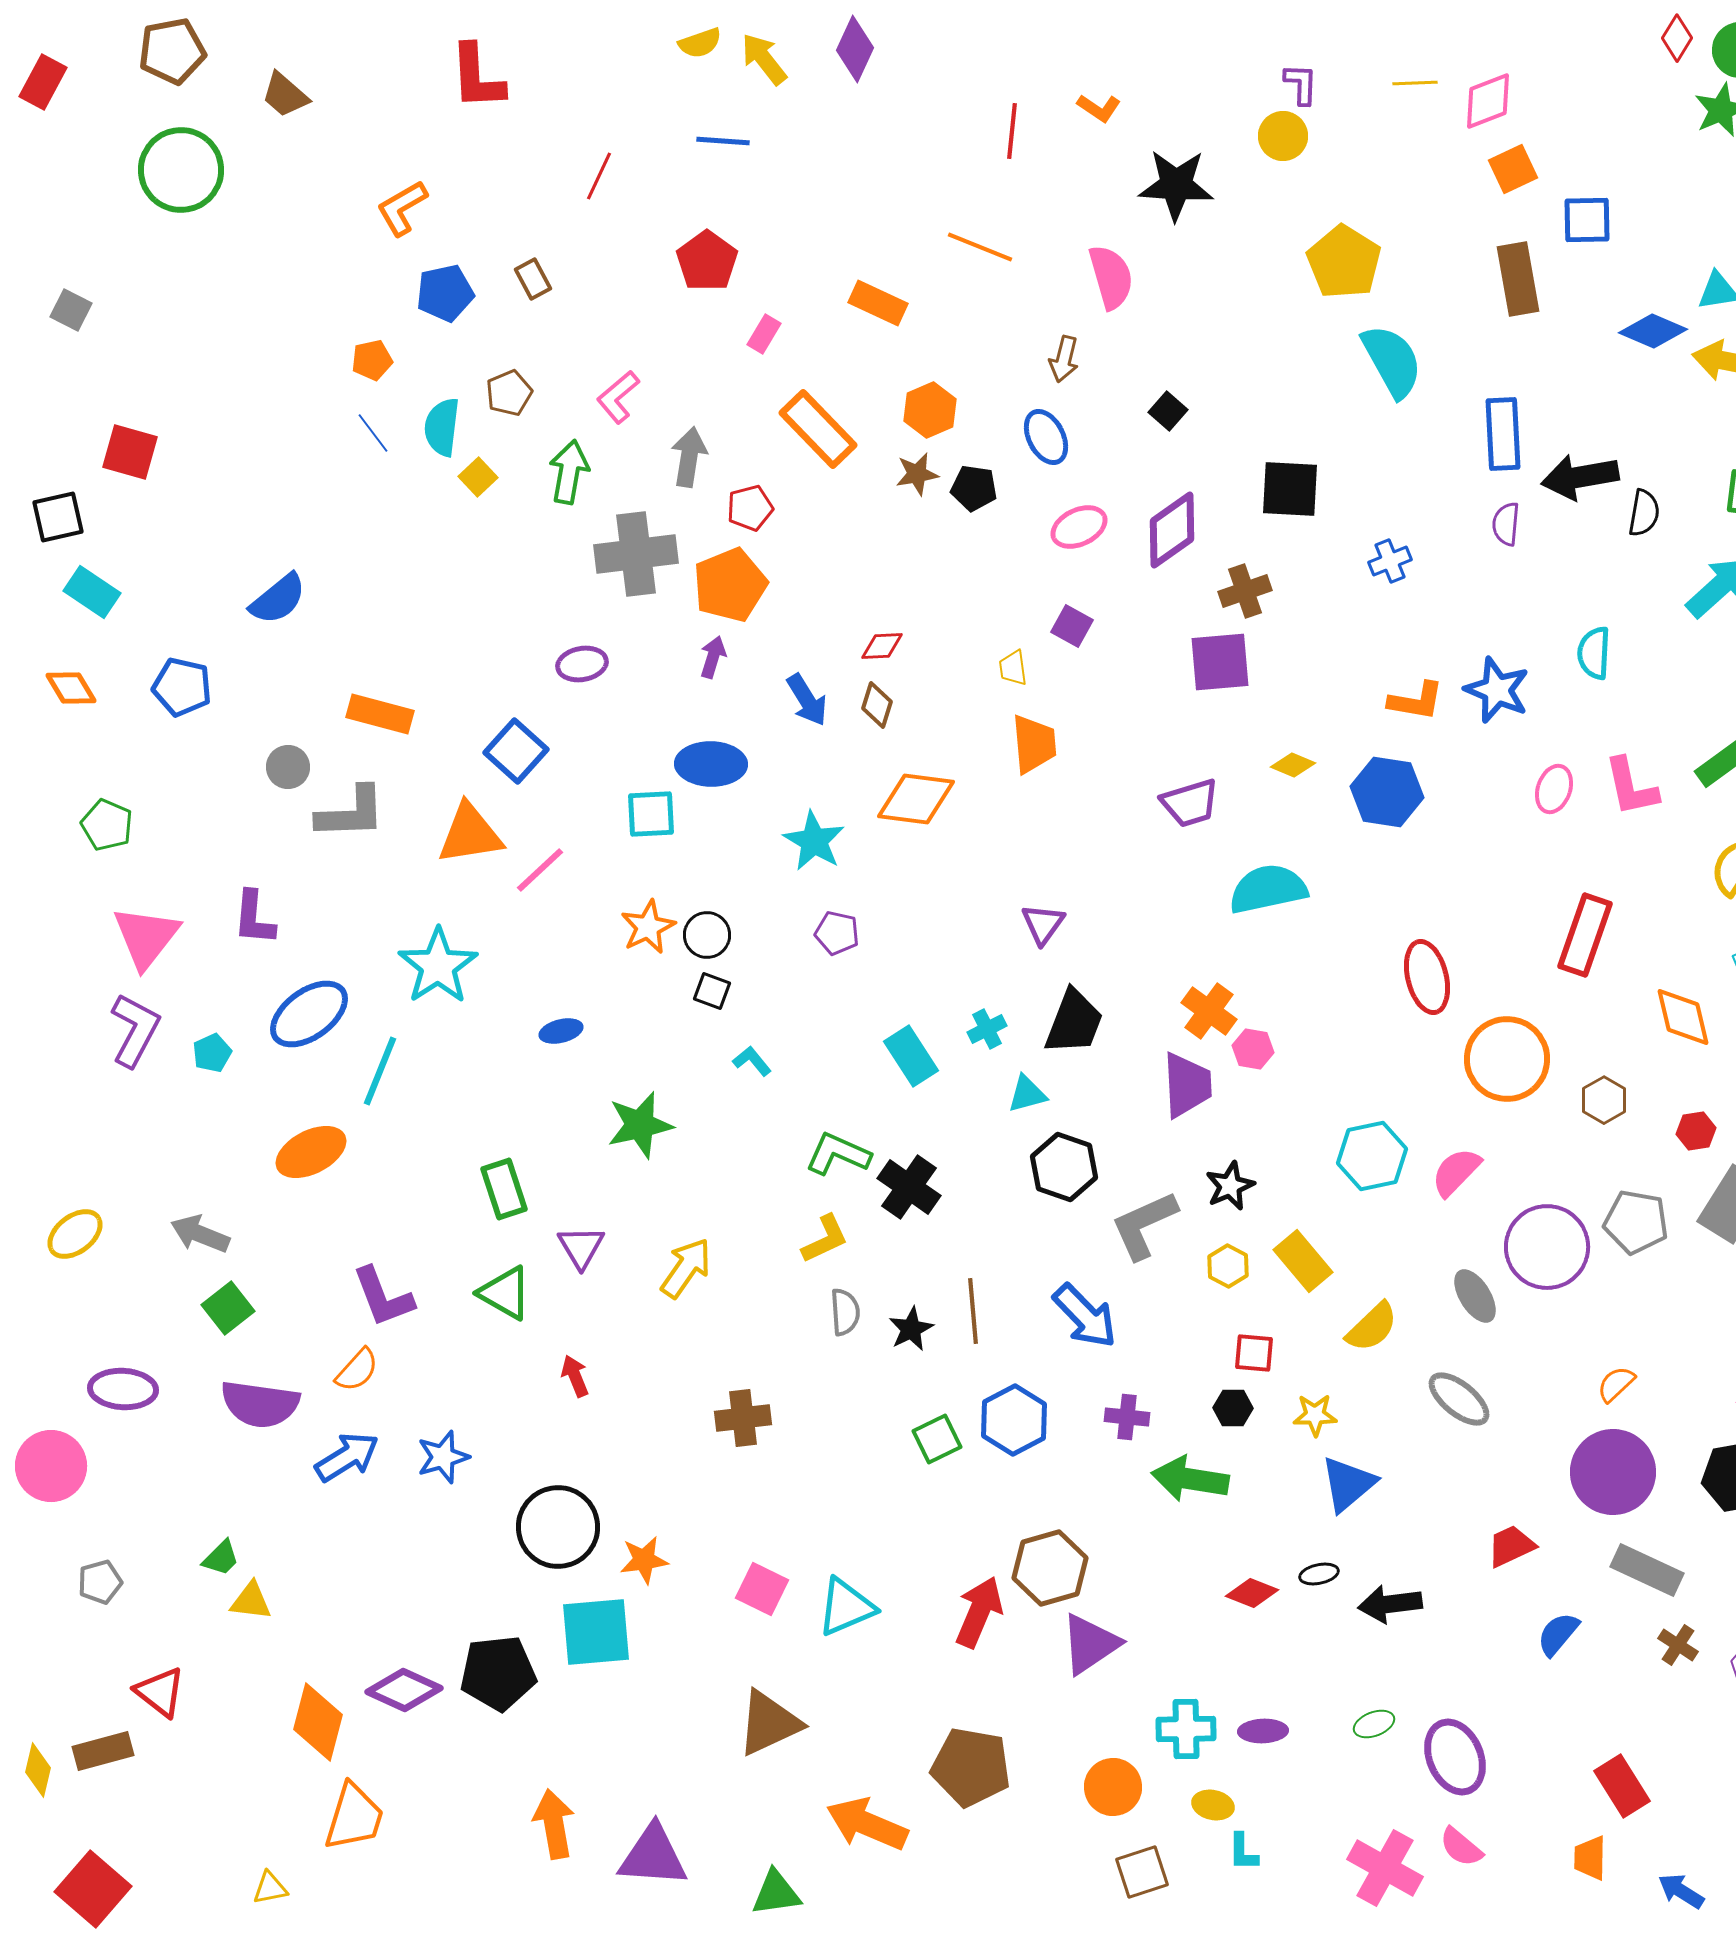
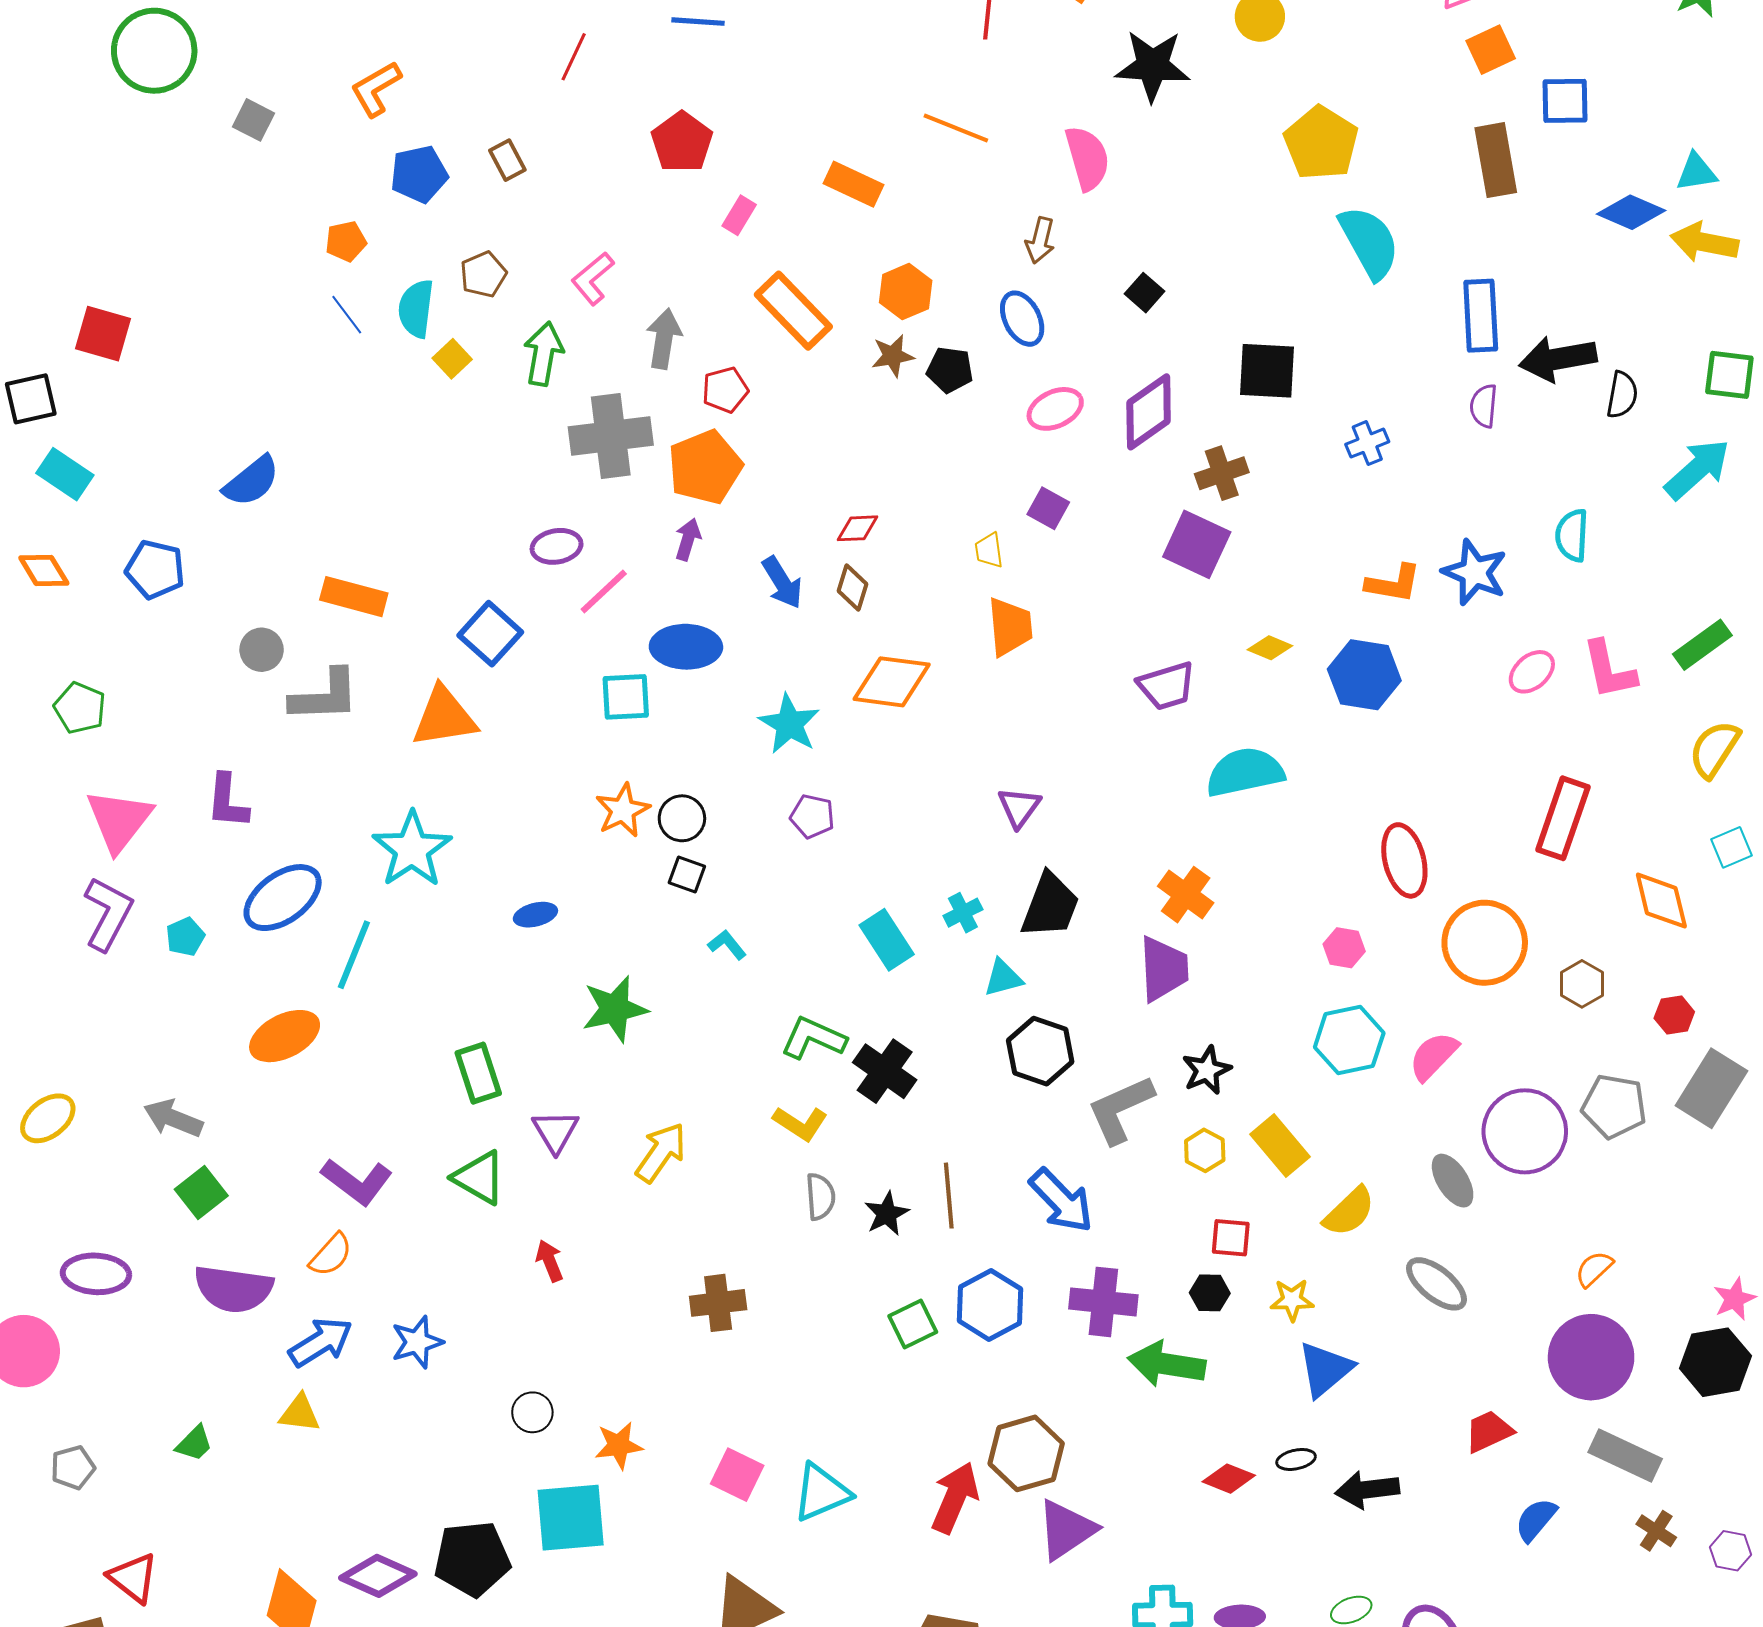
gray square: (71, 310) -> (253, 120), moved
purple square: (1220, 662) -> (1197, 544), turned 30
pink ellipse: (1554, 789) -> (1532, 672), turned 30
pink line: (540, 870) -> (604, 592), moved
pink hexagon: (1253, 1049) -> (1344, 948), moved
yellow L-shape: (825, 1239) -> (800, 1123), turned 58
purple L-shape: (383, 1297) -> (357, 1182), turned -32
purple cross: (1127, 1417) -> (1103, 1302), size x1.5
black circle: (558, 1527) -> (532, 1412), size x0.5
yellow triangle: (251, 1601) -> (300, 1413), moved

